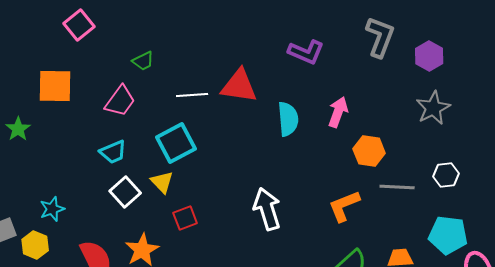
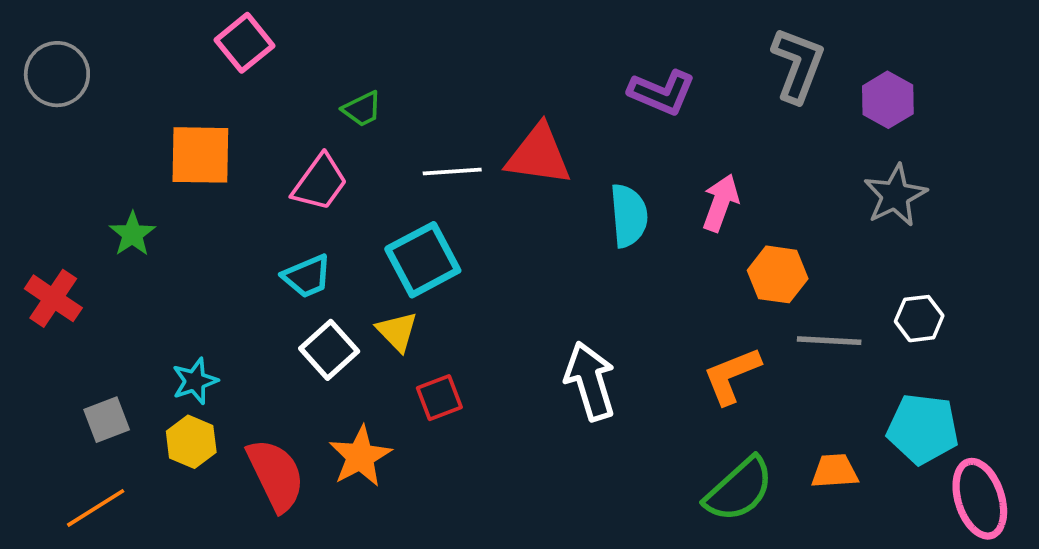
yellow hexagon: (35, 245) -> (191, 442), moved

